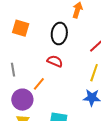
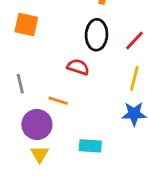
black ellipse: (59, 33) -> (97, 35), moved
orange line: (39, 84) -> (58, 101), turned 72

